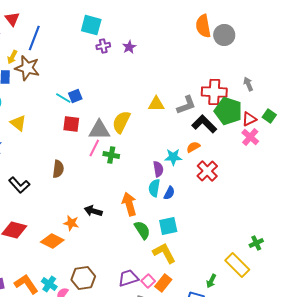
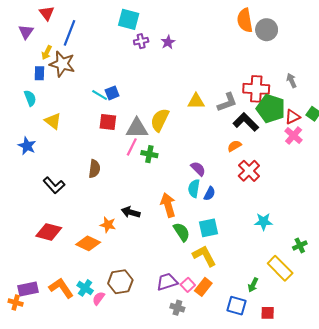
cyan star: (173, 157) -> (263, 222), moved
purple semicircle: (158, 169) -> (198, 169), turned -35

